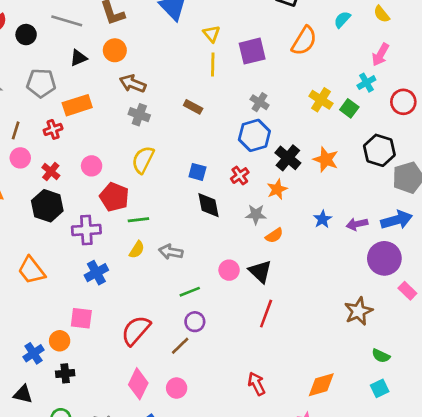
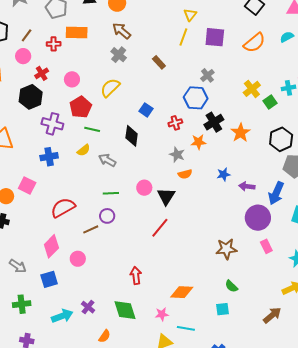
black diamond: (209, 205) -> (132, 136), moved
blue arrow: (397, 220) -> (276, 193), turned 110

